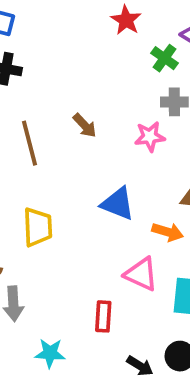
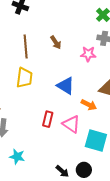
yellow trapezoid: (38, 227) -> (24, 78), moved
red rectangle: (103, 316) -> (48, 119), moved

